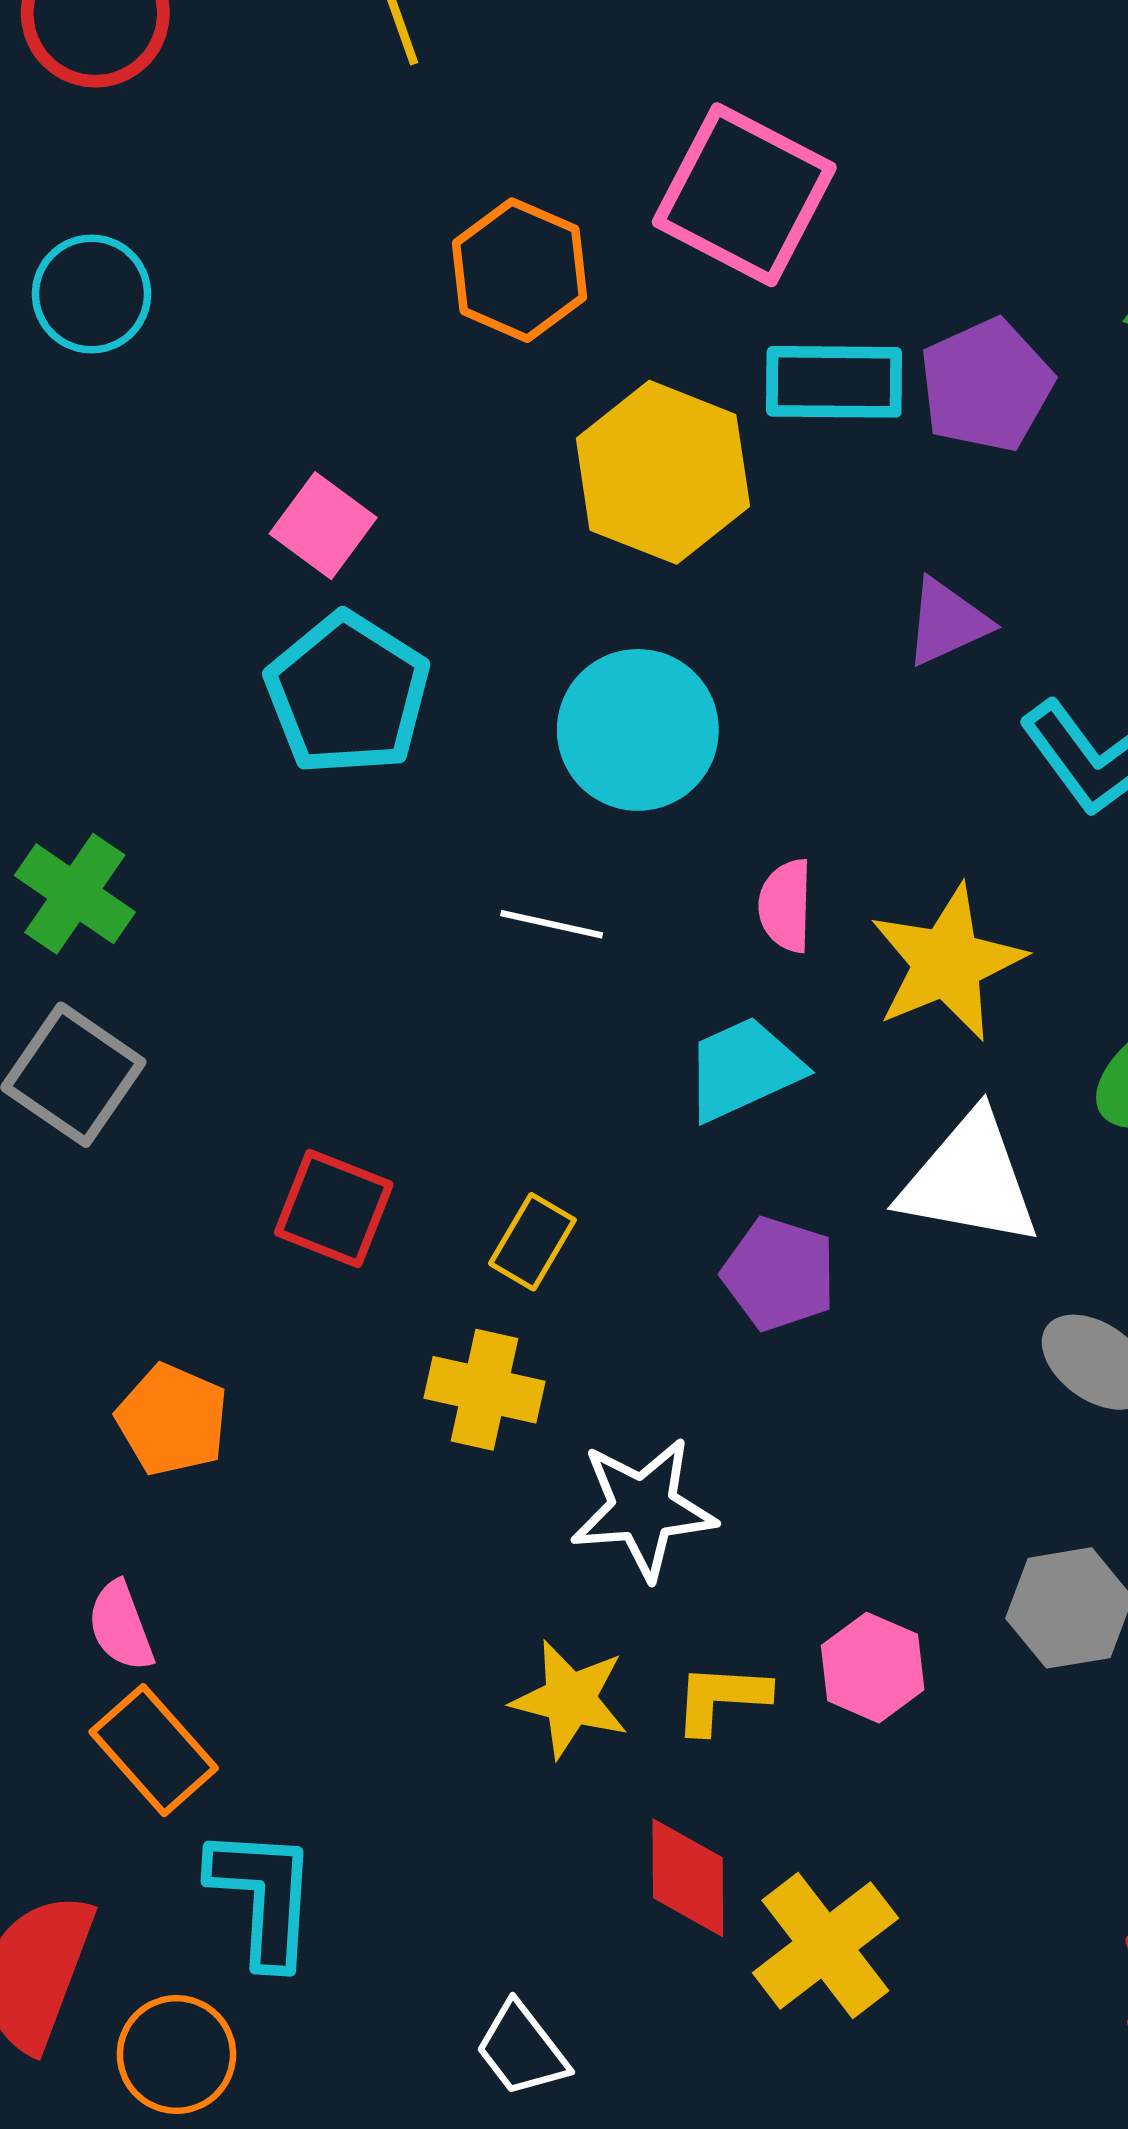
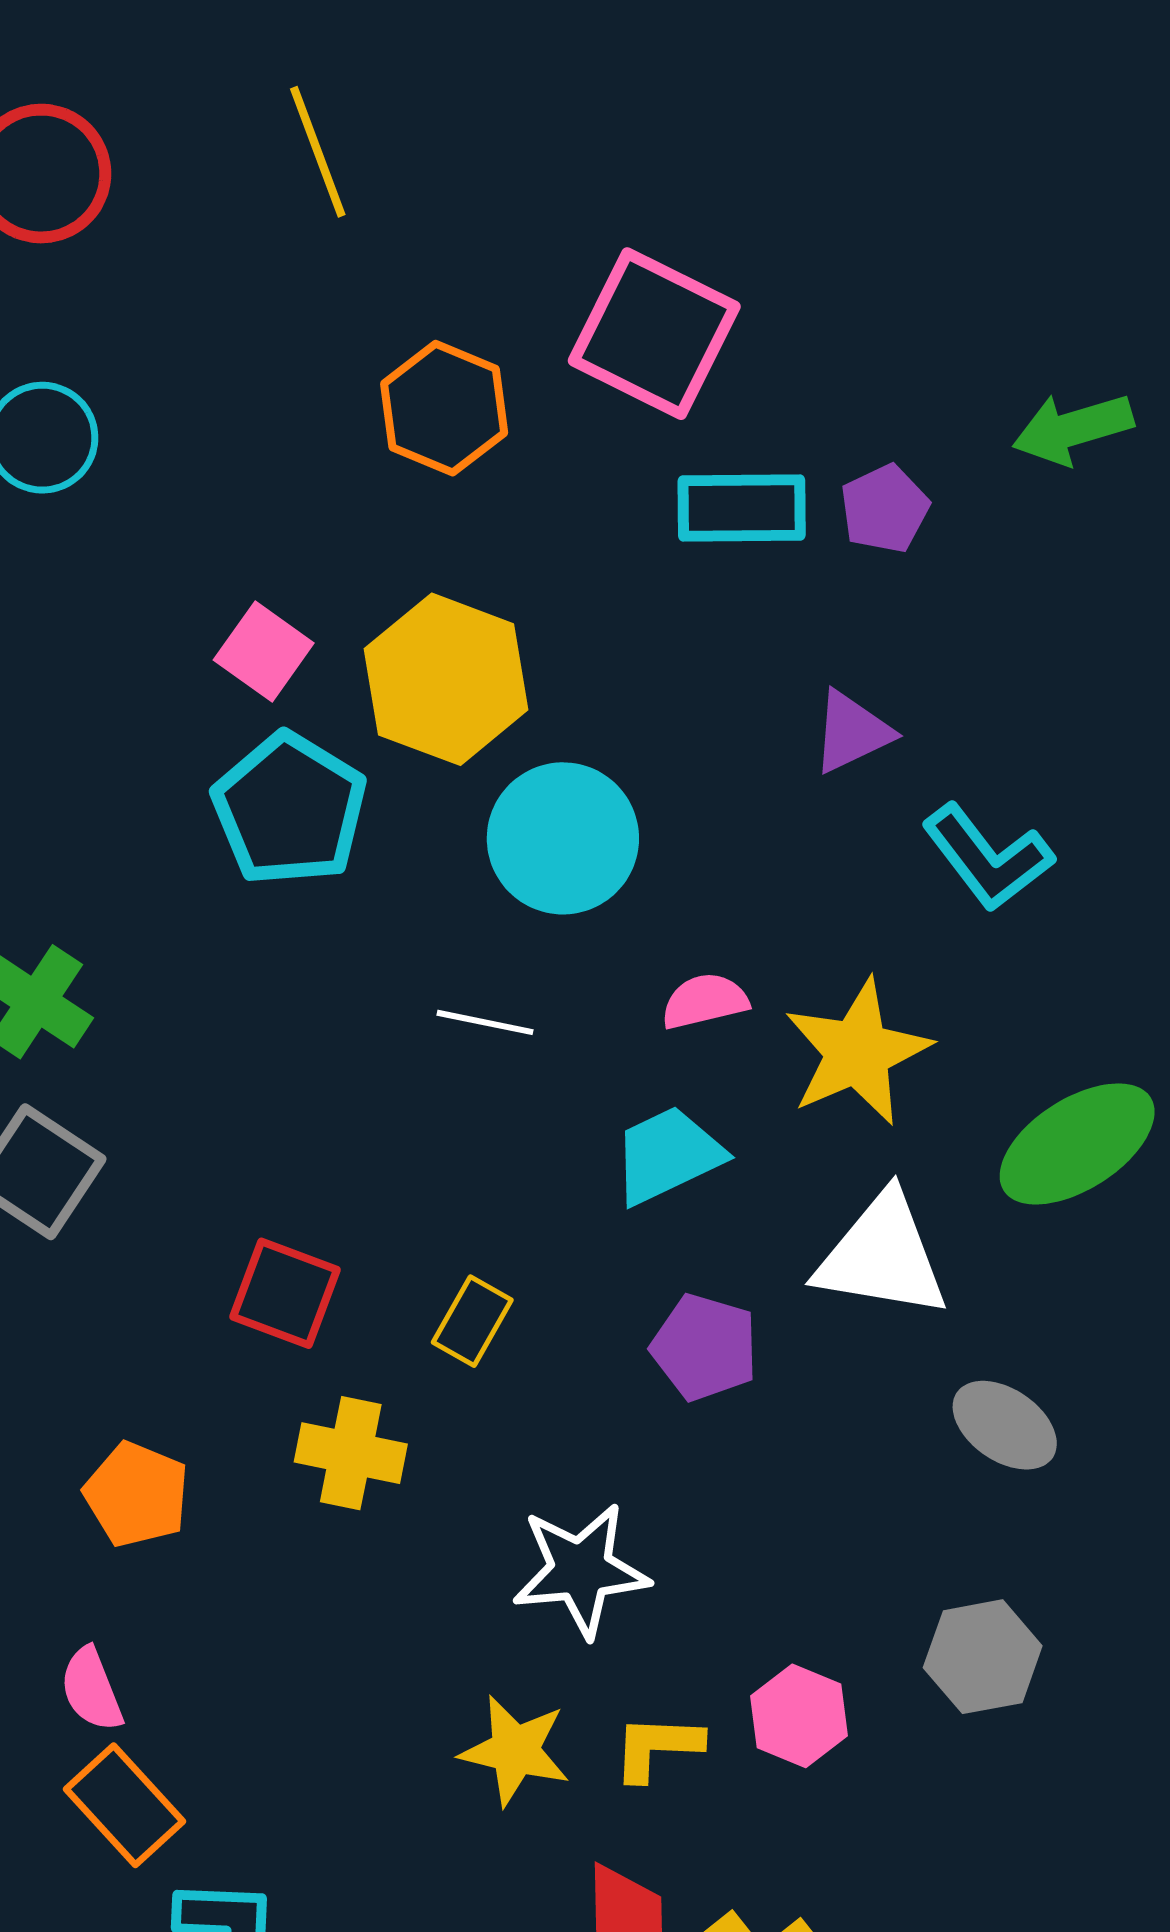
purple pentagon: (986, 385) -> (885, 509), size x0.7
yellow hexagon: (663, 472) -> (446, 679), moved
pink semicircle: (786, 906) -> (705, 1001), turned 76
yellow cross: (484, 1390) -> (351, 1453), moved

